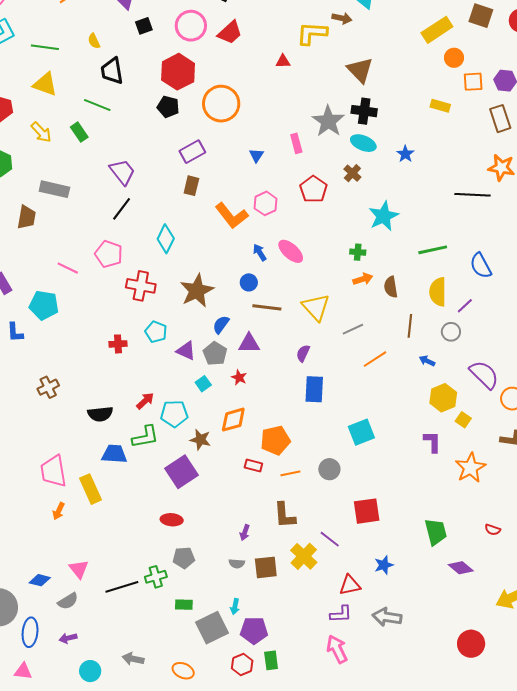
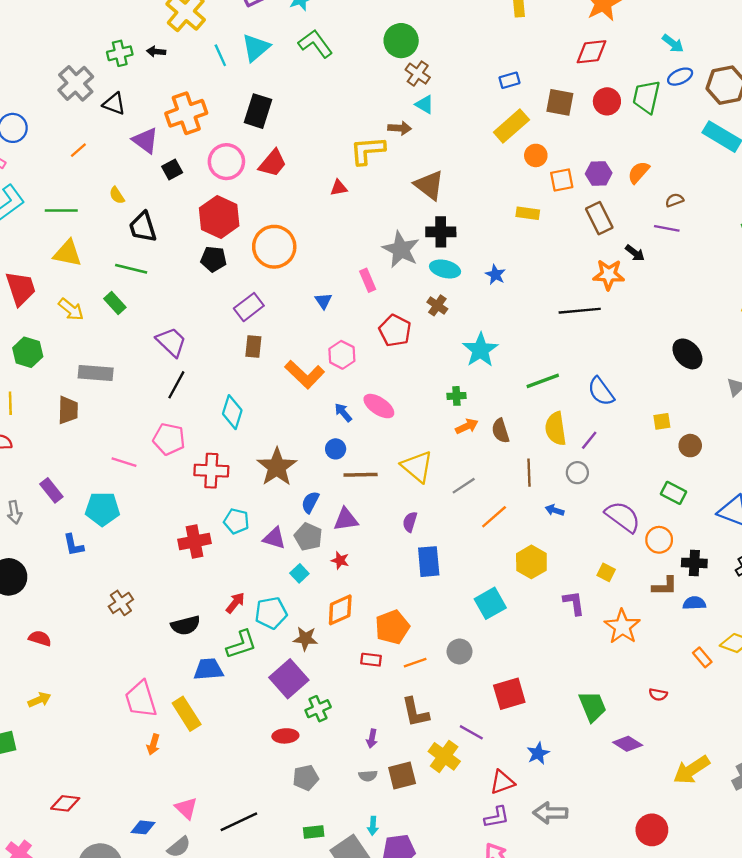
red cross: (118, 344) -> (195, 541), size x1.5
yellow hexagon: (443, 398) -> (531, 562), moved
green cross: (156, 577) -> (318, 709), moved

